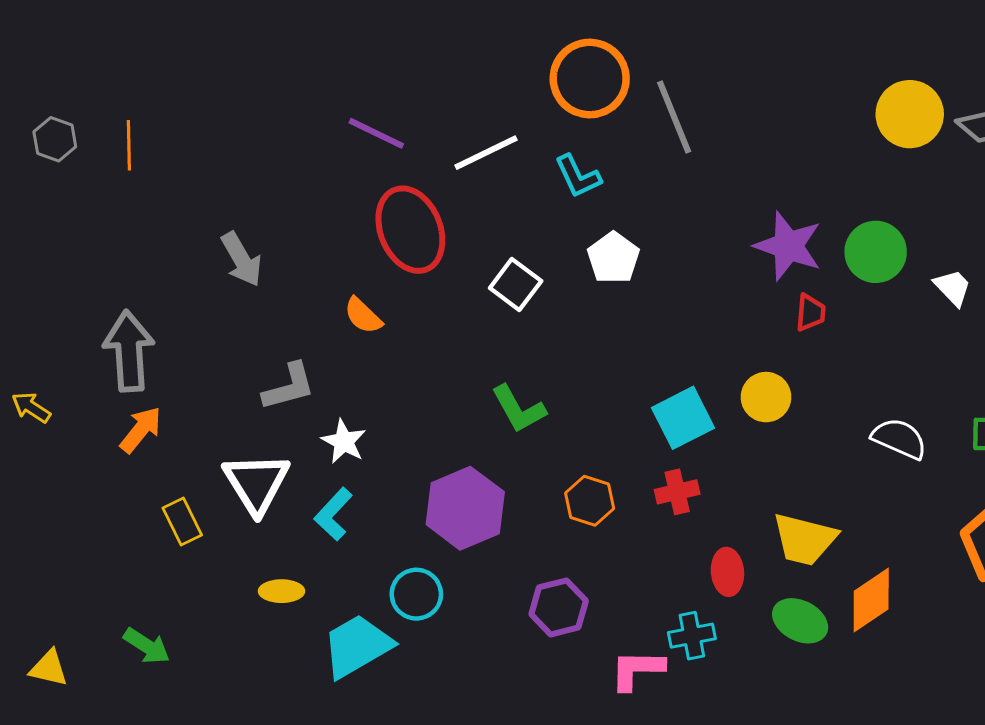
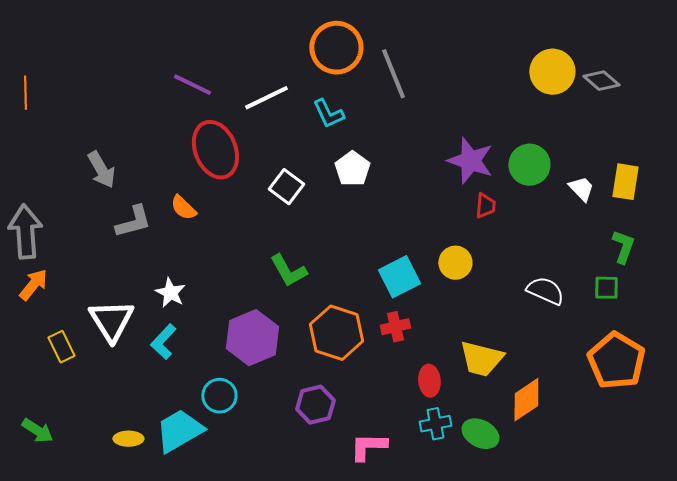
gray L-shape: (289, 387) -> (133, 222), moved
orange hexagon: (590, 501) -> (336, 333), size x1.6
yellow ellipse: (282, 591) -> (128, 439), moved
green ellipse: (800, 621) -> (480, 434), moved
cyan cross: (692, 636) -> (435, 424), moved

